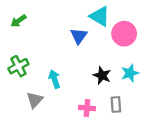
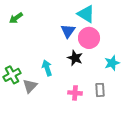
pink circle: (124, 34) -> (89, 38), moved
green cross: (18, 66) -> (12, 75), moved
black star: (102, 75) -> (75, 58), moved

